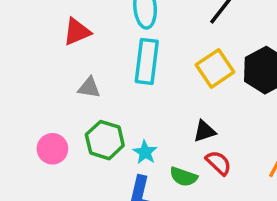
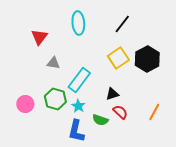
red triangle: (77, 32) -> (39, 37), turned -30
cyan rectangle: (147, 61) -> (79, 80), moved, turned 30
gray triangle: (89, 88) -> (53, 63), moved

